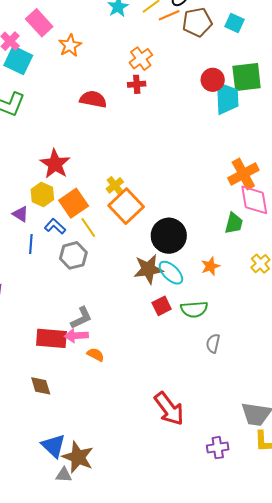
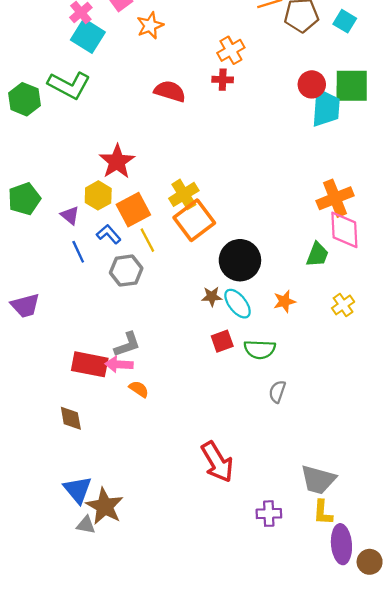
yellow cross: (115, 185) -> (184, 194), size x1.4
blue line: (31, 244) -> (78, 252), turned -36
brown star: (148, 269) -> (212, 297), size x0.6

